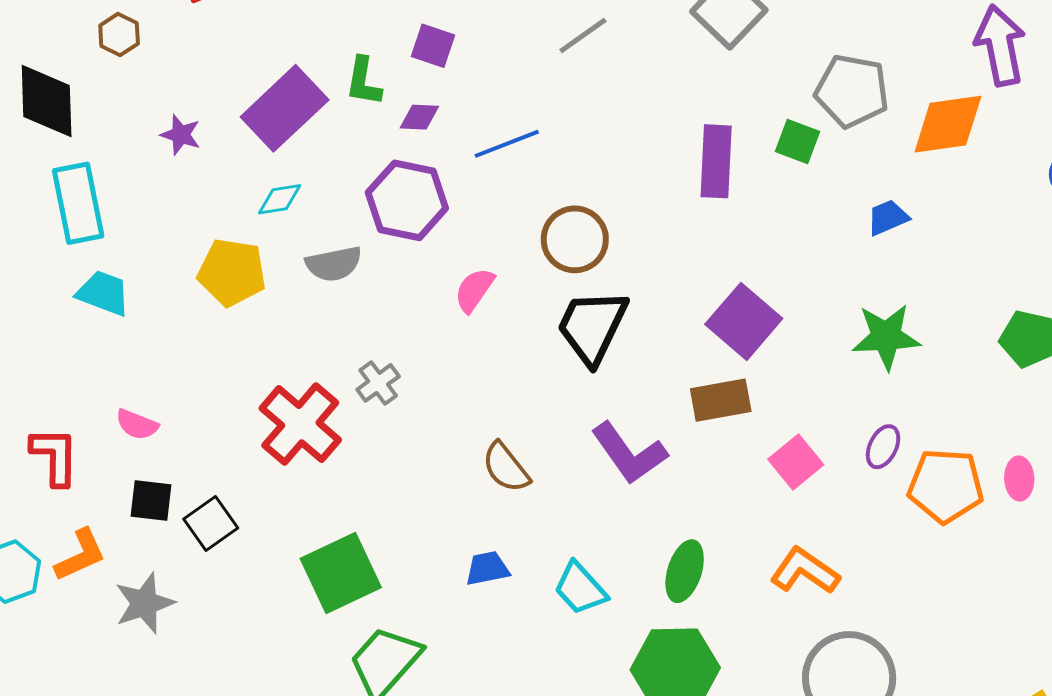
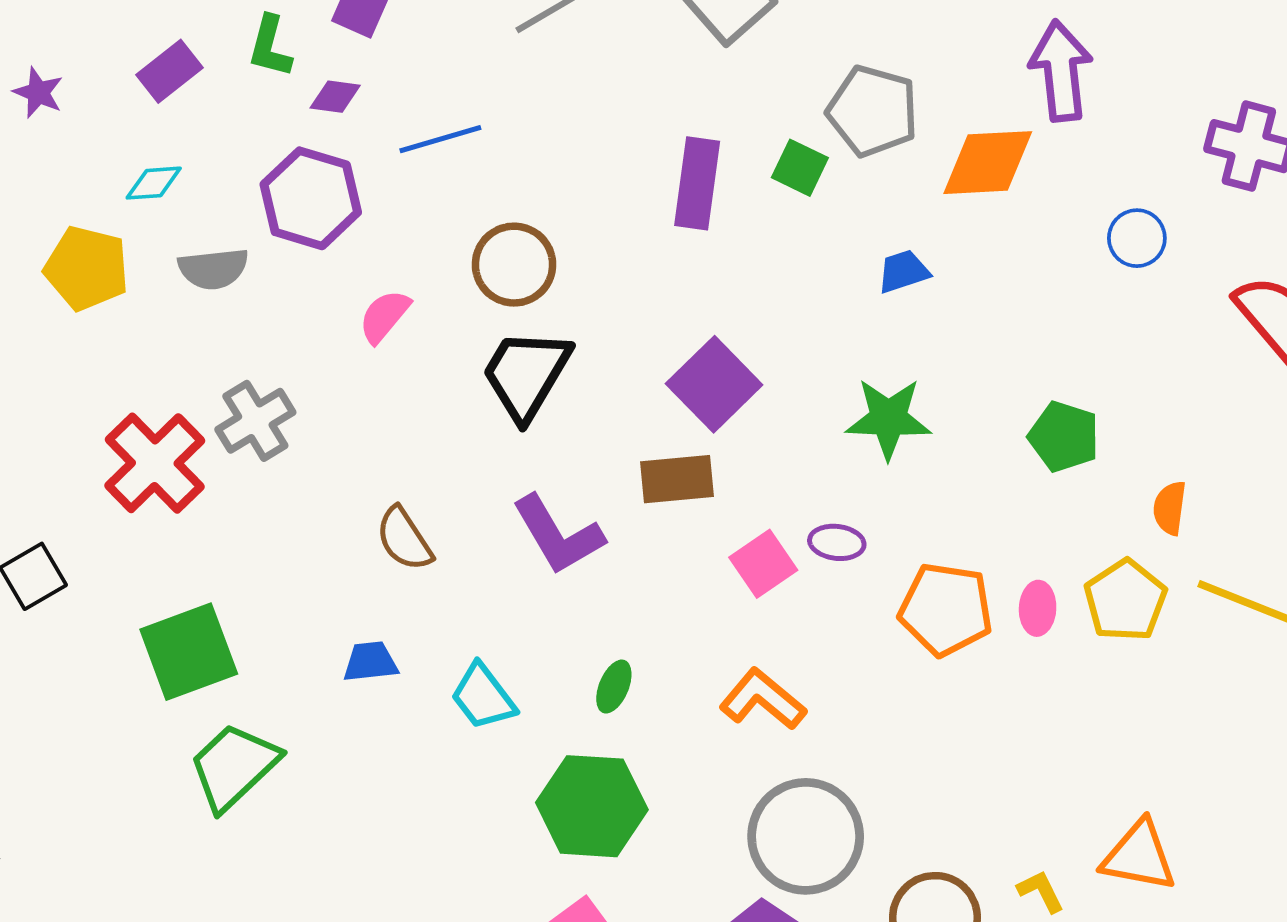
purple rectangle: (285, 108) -> (170, 71), size x0.6
gray cross: (378, 383) -> (255, 421), size x1.4
purple ellipse: (883, 447) -> (837, 542), moved, turned 66
green ellipse: (685, 571) -> (614, 687), size x0.7

